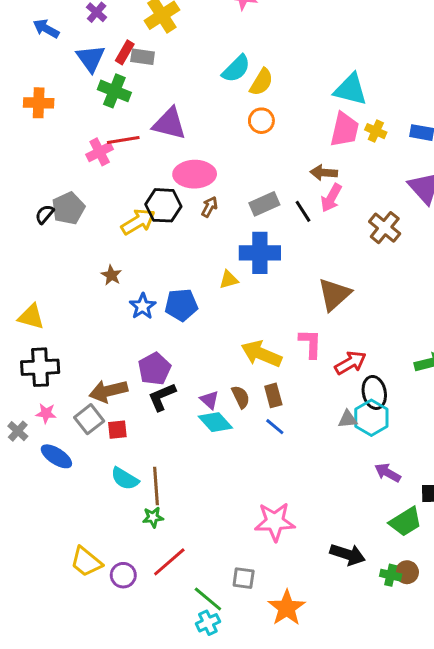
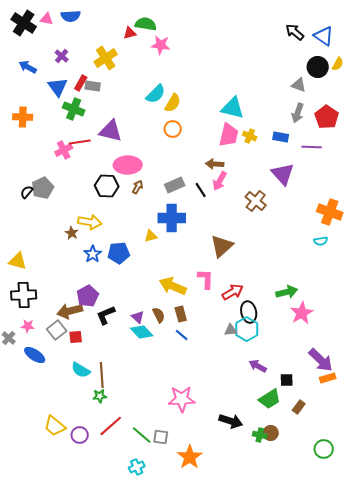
yellow arrow: (138, 222) -> (90, 222), moved, turned 40
purple pentagon: (154, 369) -> (88, 296), moved
green line: (208, 599) -> (142, 435), moved

